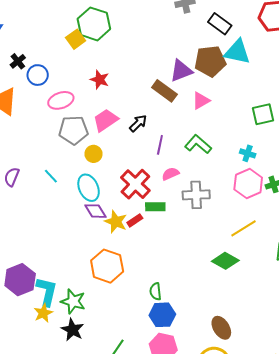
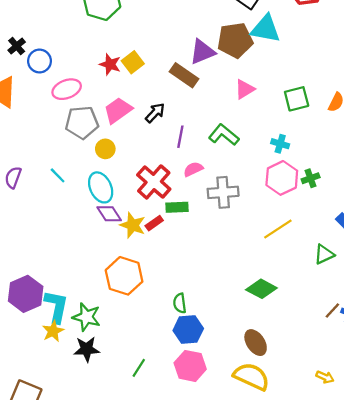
yellow square: (76, 39) -> (133, 62), moved
pink triangle: (201, 101) -> (245, 89), moved
green diamond: (225, 261) -> (261, 289), moved
black star: (72, 330) -> (87, 349), turned -30

